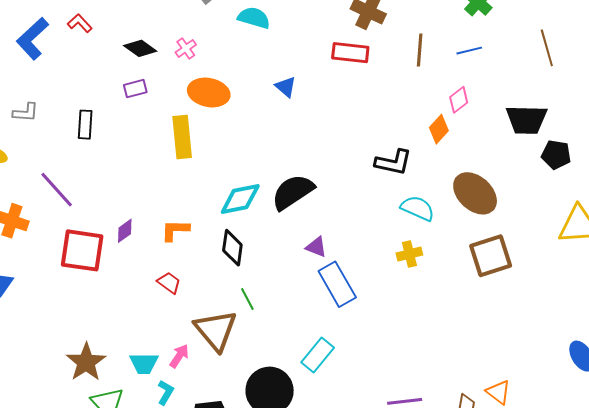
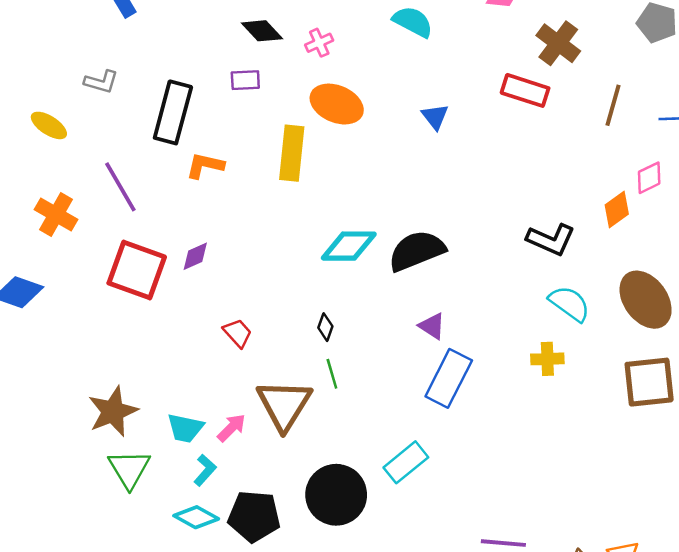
black rectangle: (85, 125) -> (173, 112), size x1.6
orange L-shape: (175, 230) -> (205, 165), moved
black diamond: (232, 248) -> (325, 327), moved, size x0.6
blue rectangle: (337, 284) -> (449, 378), turned 45

